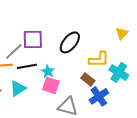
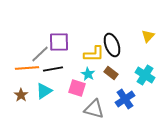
black ellipse: (70, 42) -> (112, 45), moved, turned -60
yellow L-shape: (99, 59) -> (94, 54), moved
cyan star: (48, 71) -> (88, 74), moved
brown rectangle: (88, 79) -> (111, 73), moved

